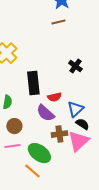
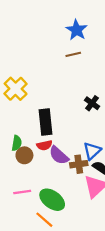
red semicircle: (54, 97) -> (44, 145), moved
brown circle: (14, 126) -> (24, 155), moved
brown cross: (59, 134) -> (79, 164), moved

